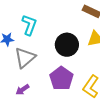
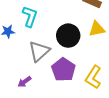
gray triangle: (25, 58) -> (39, 51), moved

